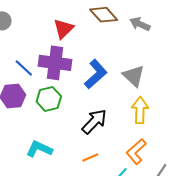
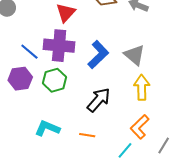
orange line: (90, 157) -> (87, 135), moved, turned 35

